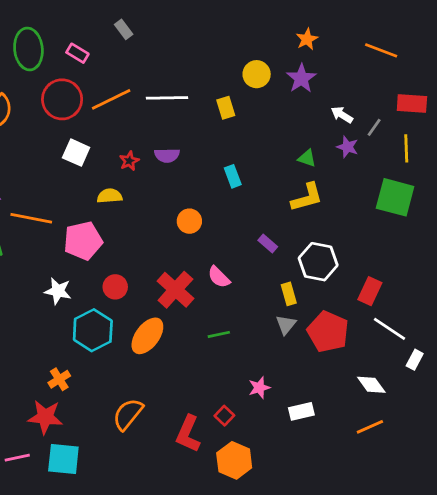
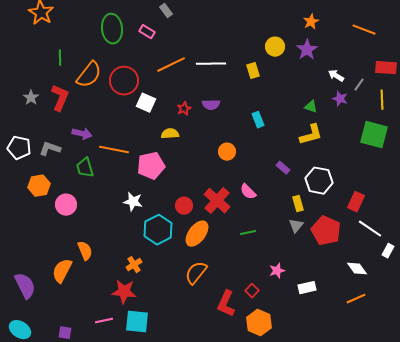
gray rectangle: (124, 29) -> (166, 11), moved
red circle: (62, 99) -> (124, 81), moved
red circle: (115, 287) -> (184, 206), moved
orange semicircle: (128, 414) -> (196, 273), moved

